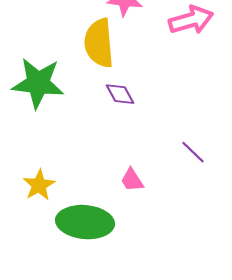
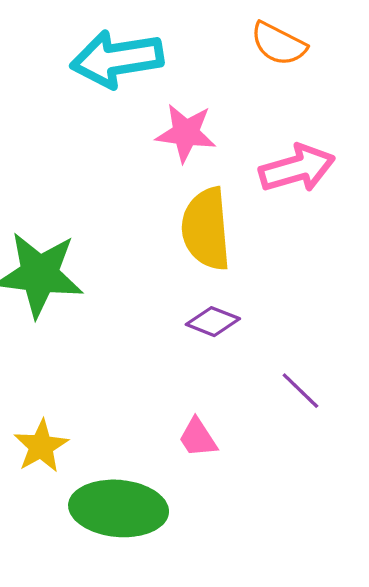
yellow semicircle: (99, 43) -> (206, 229), moved
purple diamond: (120, 94) -> (213, 322), moved, turned -40

